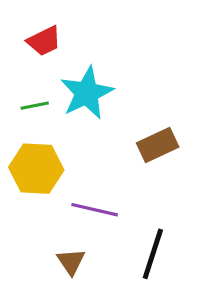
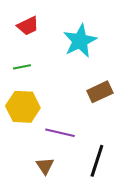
cyan star: (87, 93) -> (80, 41), moved

